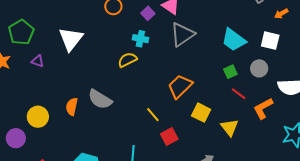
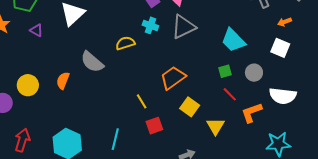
cyan cross: (140, 39) -> (150, 25), moved
white square: (270, 41) -> (280, 48), moved
gray semicircle: (100, 99) -> (92, 62), moved

